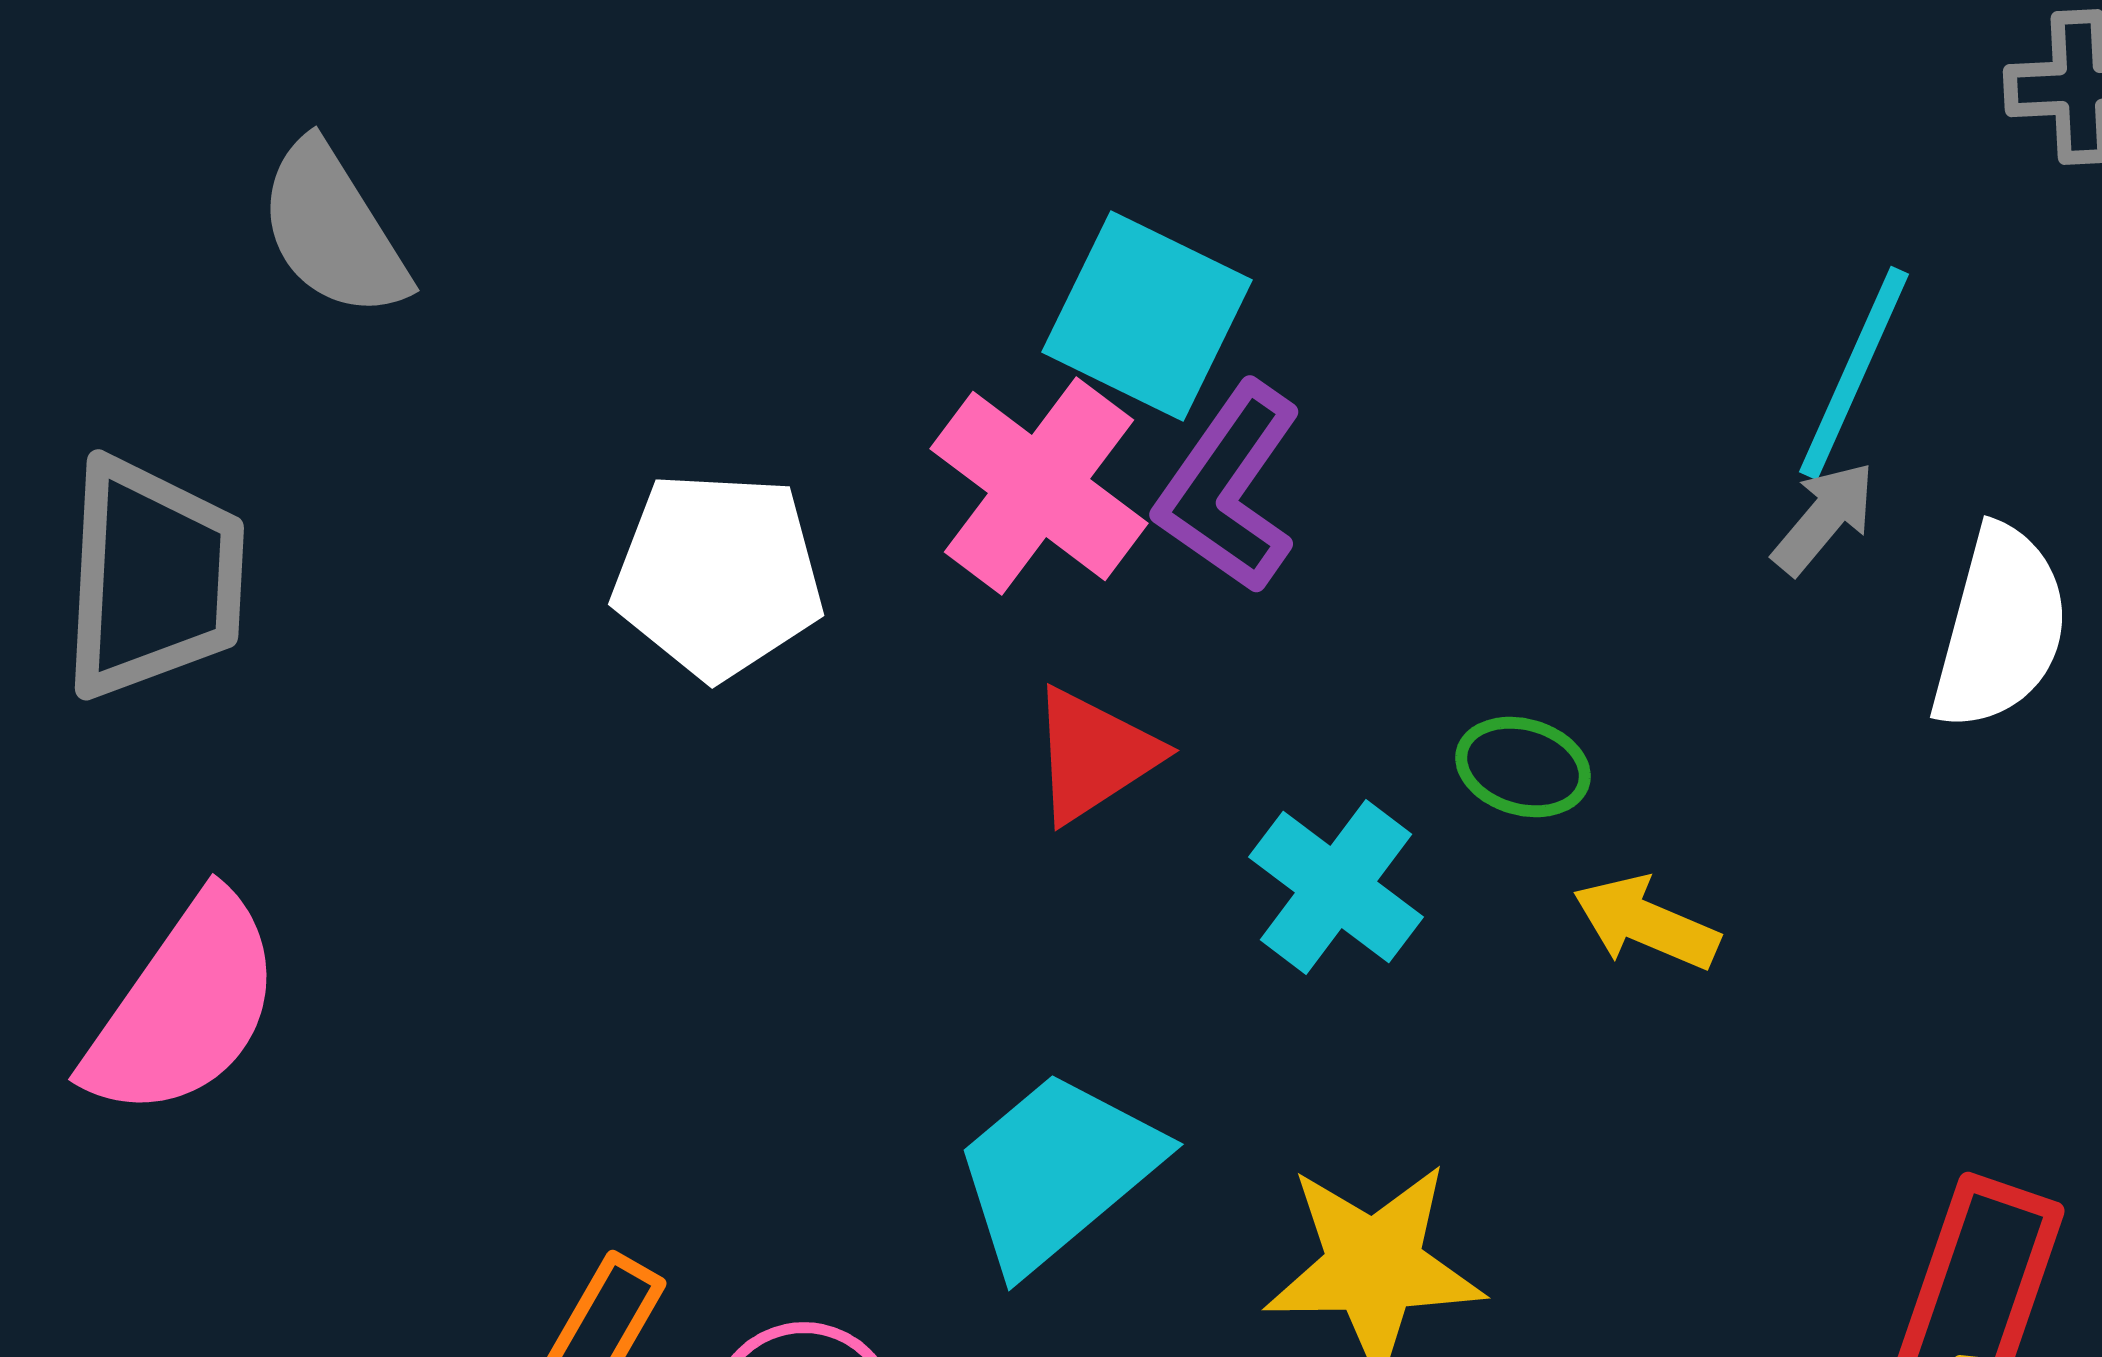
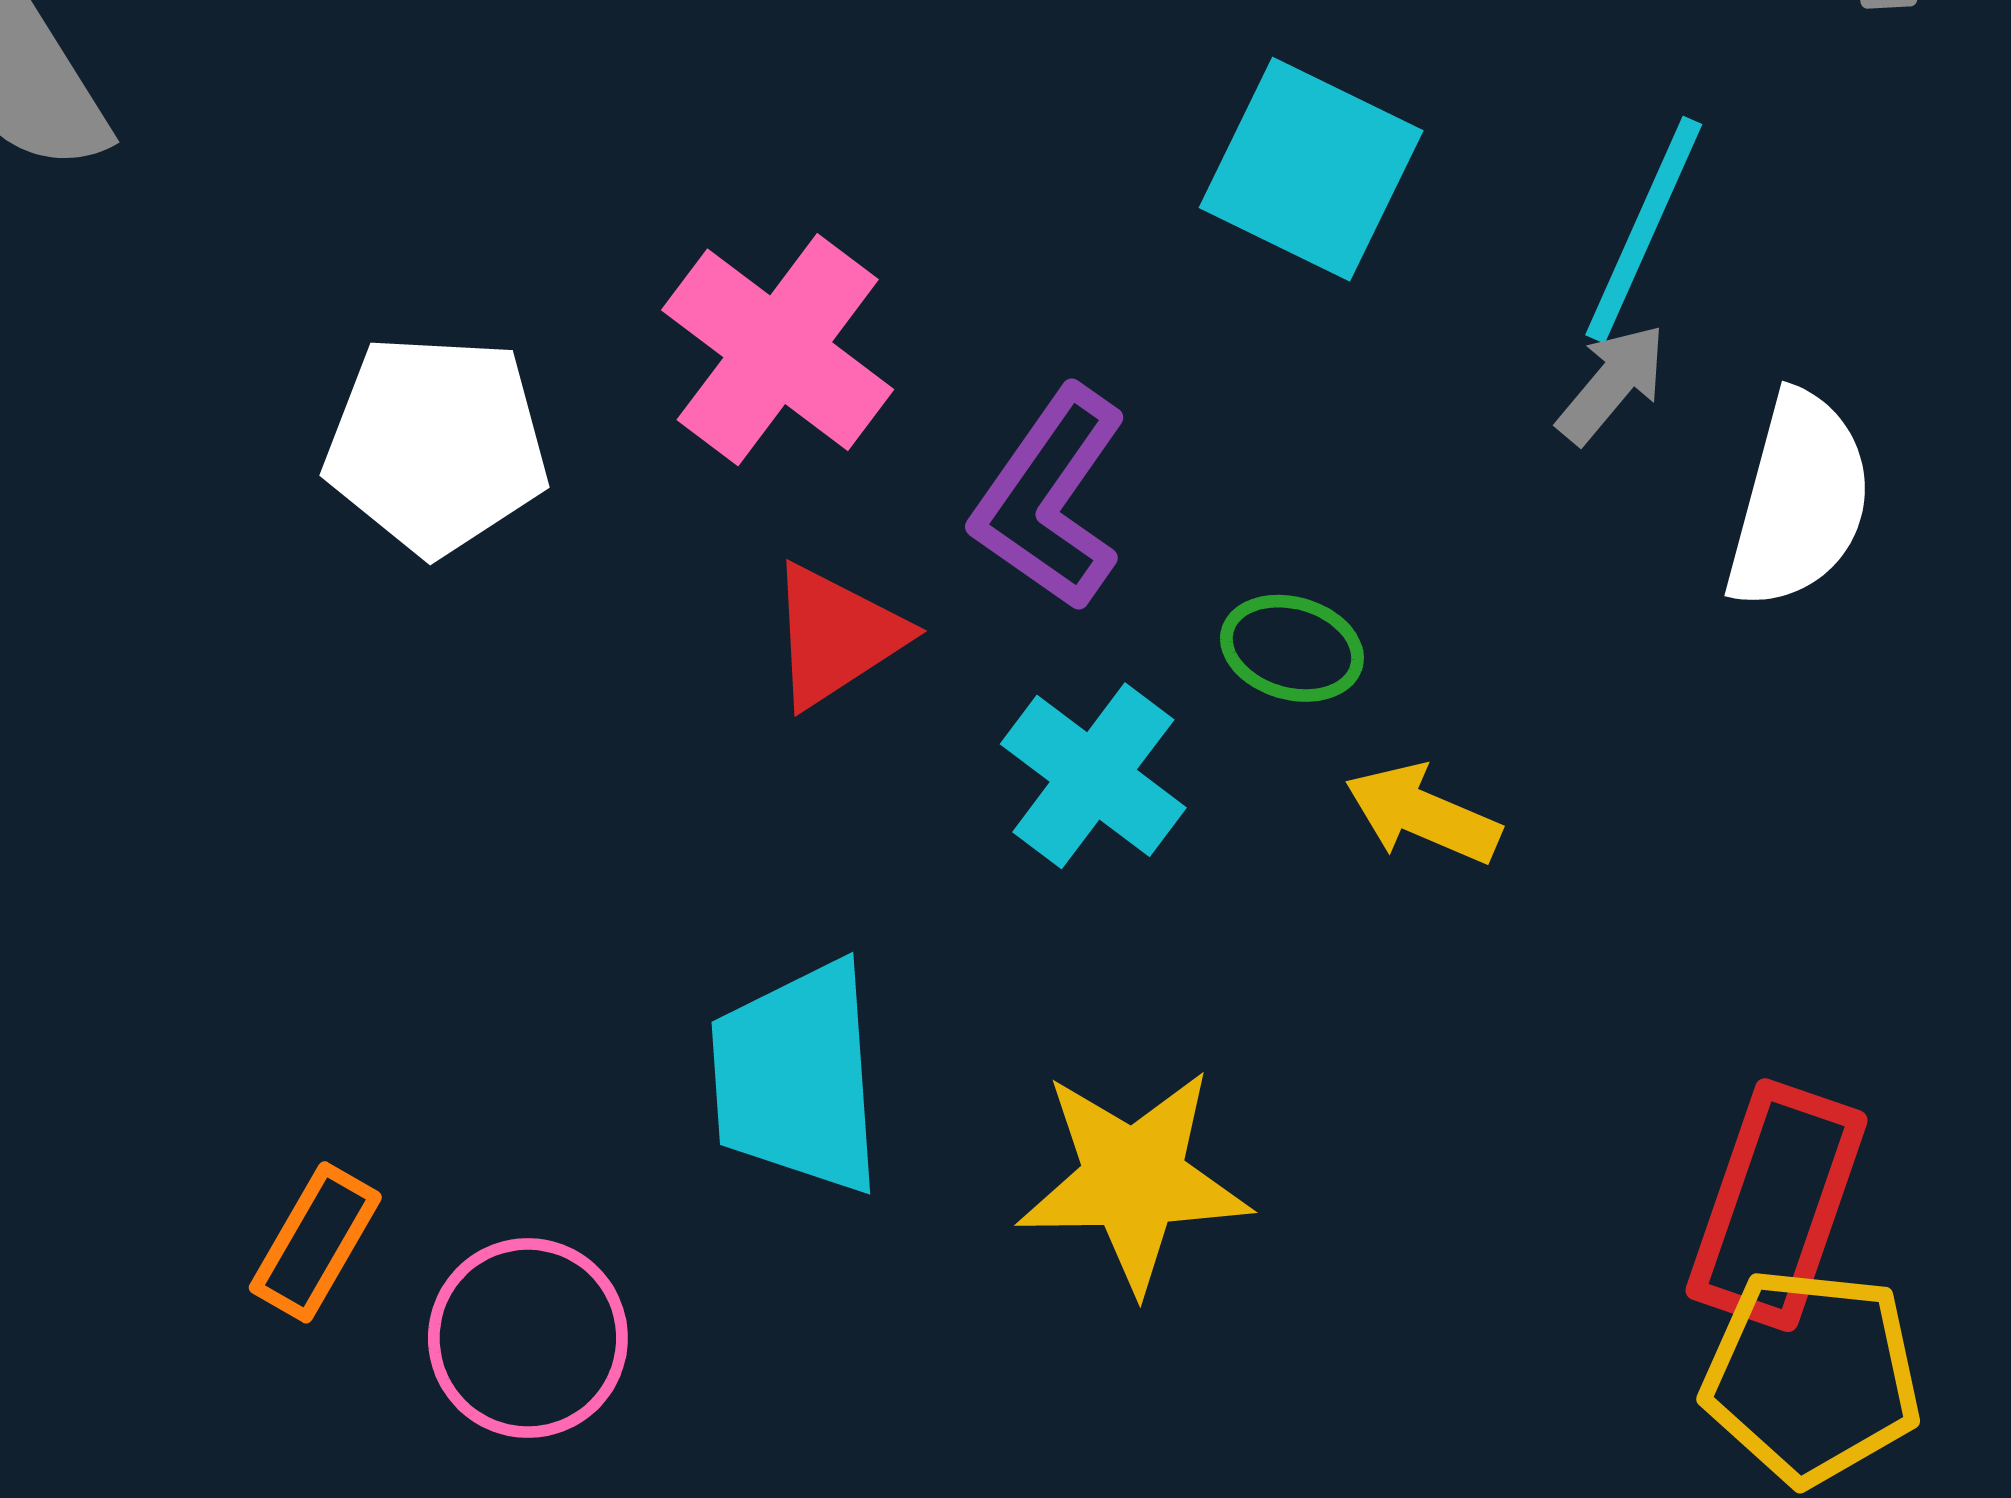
cyan square: (1147, 316) -> (1311, 169), moved
purple L-shape: (1229, 488) -> (1050, 498), moved
cyan trapezoid: (1057, 1171) -> (797, 1078), turned -54

